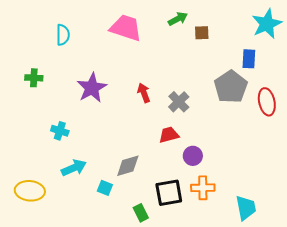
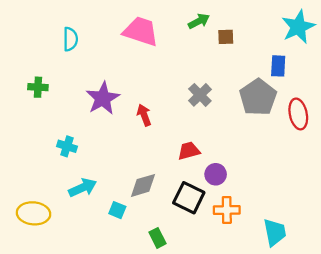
red arrow: (144, 93) -> (144, 115), moved
gray cross: (179, 102) -> (200, 95), moved
black square: (169, 193) -> (189, 198), moved, turned 36

